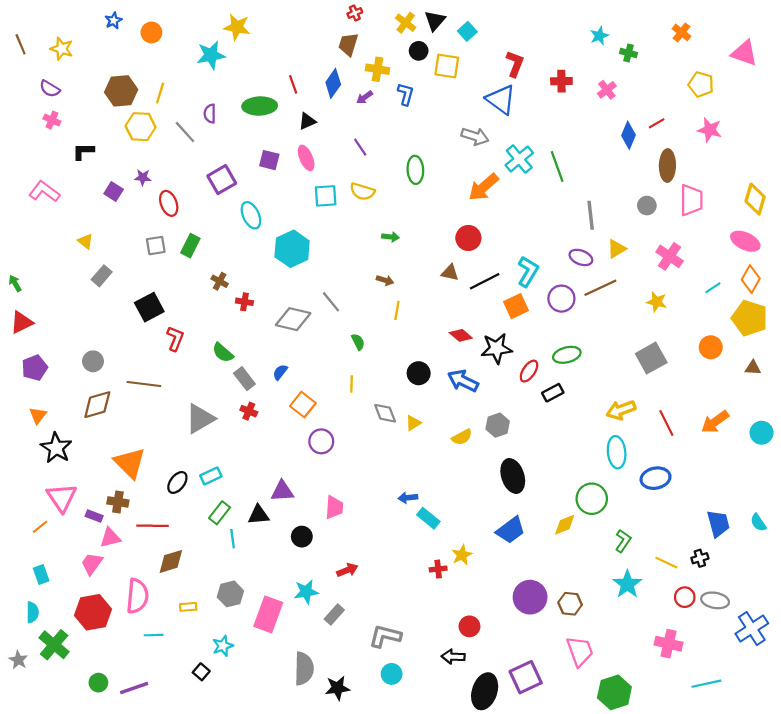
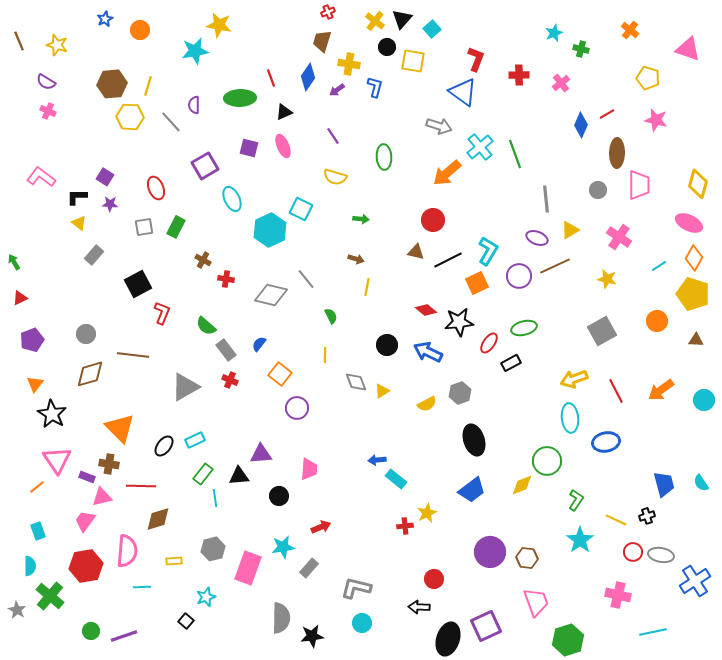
black L-shape: (83, 151) -> (77, 197), moved
purple star: (143, 177) -> (110, 204), moved
cyan square: (326, 196) -> (301, 209), moved, turned 30
red triangle: (22, 322) -> (20, 298), size x0.7

